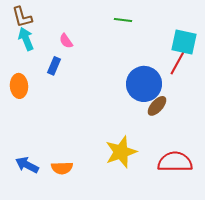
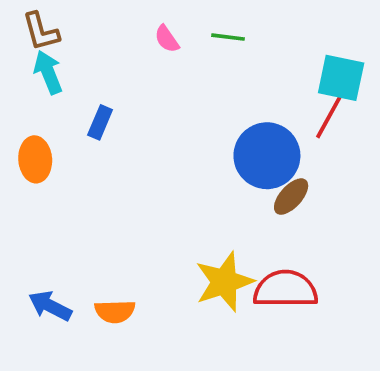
pink semicircle: (66, 41) -> (167, 39), moved
red semicircle: (175, 162) -> (285, 289), moved

